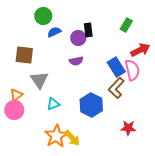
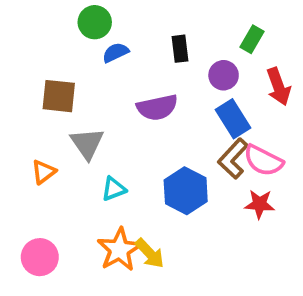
purple circle: (78, 38) -> (224, 75), moved
red arrow: (140, 50) -> (278, 87), turned 96
purple semicircle: (76, 61) -> (157, 107), size x1.5
pink semicircle: (132, 70) -> (263, 161), moved, turned 130
pink circle: (14, 110) -> (40, 257), moved
red star: (128, 128) -> (260, 204), moved

